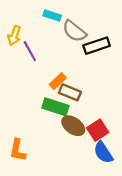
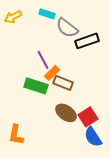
yellow arrow: (14, 36) -> (13, 17), moved, turned 42
purple line: (30, 51) -> (43, 60), moved
green rectangle: (55, 107) -> (36, 86), moved

